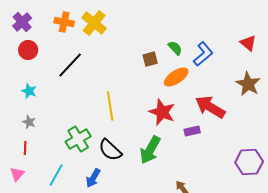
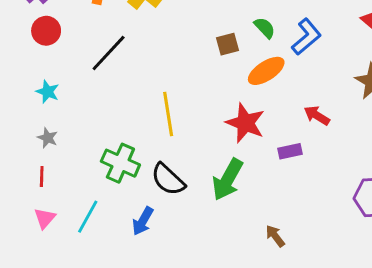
red arrow: (210, 107) -> (317, 115), size x0.6
green cross: (78, 139) -> (120, 163), turned -35
pink triangle: (17, 174) -> (45, 218), moved

